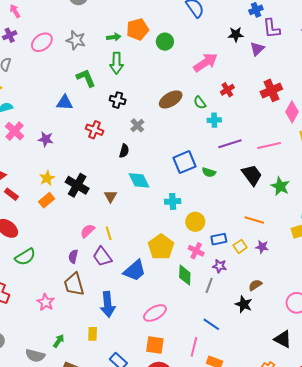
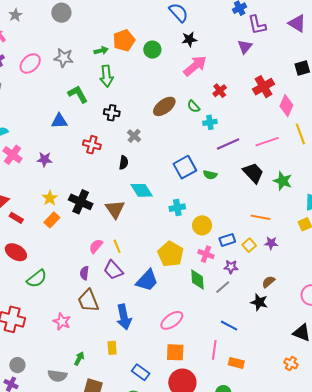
black star: (236, 34) -> (189, 39), moved
brown triangle: (110, 196) -> (115, 209), size x1.5
gray line: (209, 285) -> (223, 287), turned 35

